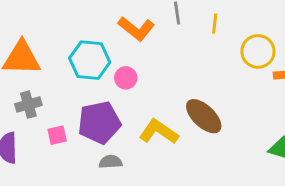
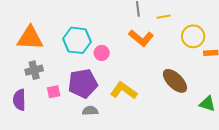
yellow line: (215, 24) -> (164, 17), turned 72
orange L-shape: (136, 29) -> (141, 38), moved
brown ellipse: (204, 116) -> (175, 81), moved

